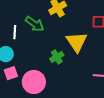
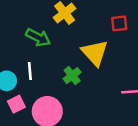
white line: (15, 32) -> (30, 71), moved

